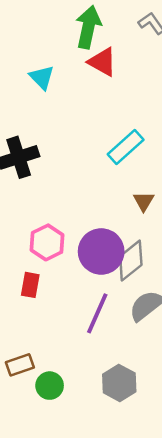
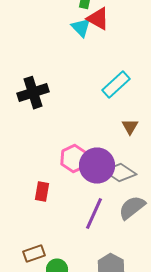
cyan triangle: (42, 77) -> (81, 28), moved
pink hexagon: (47, 242) -> (74, 159), moved
gray diamond: (131, 260) -> (120, 173), turned 72

